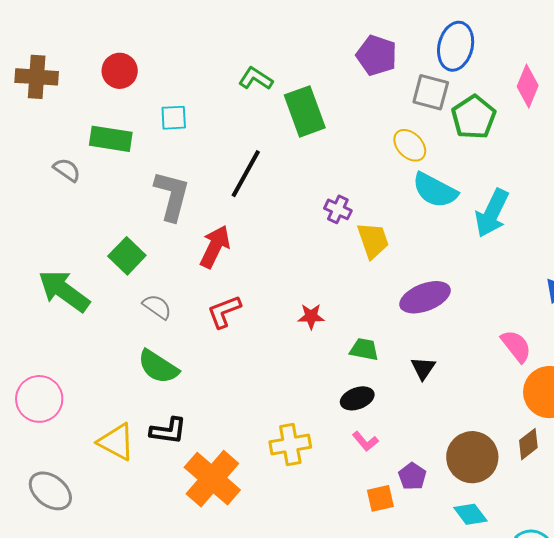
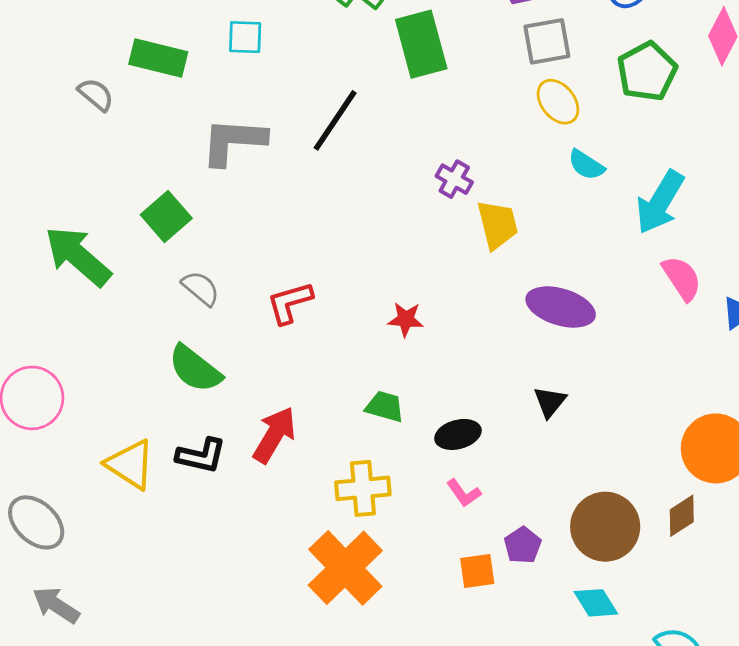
gray square: (431, 92) -> (547, 41), moved, turned -30
cyan semicircle: (435, 190) -> (586, 165), size x0.6
gray L-shape: (172, 196) -> (233, 141), turned -106
red arrow: (215, 247) -> (274, 435), moved
purple ellipse: (425, 297) -> (561, 307), turned 33
pink semicircle: (516, 346) -> (682, 278), moved
green trapezoid: (364, 349) -> (385, 407), moved
orange cross: (212, 479) -> (345, 568), moved

